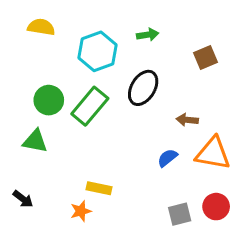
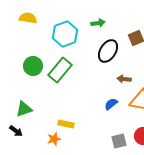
black ellipse: (143, 88) -> (108, 51), moved
green triangle: (35, 141) -> (24, 109), moved, turned -30

